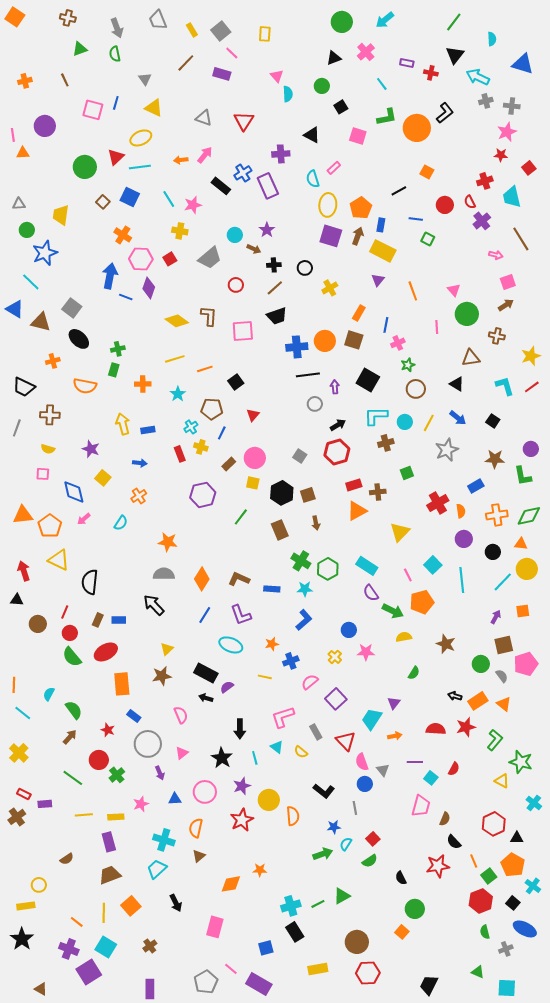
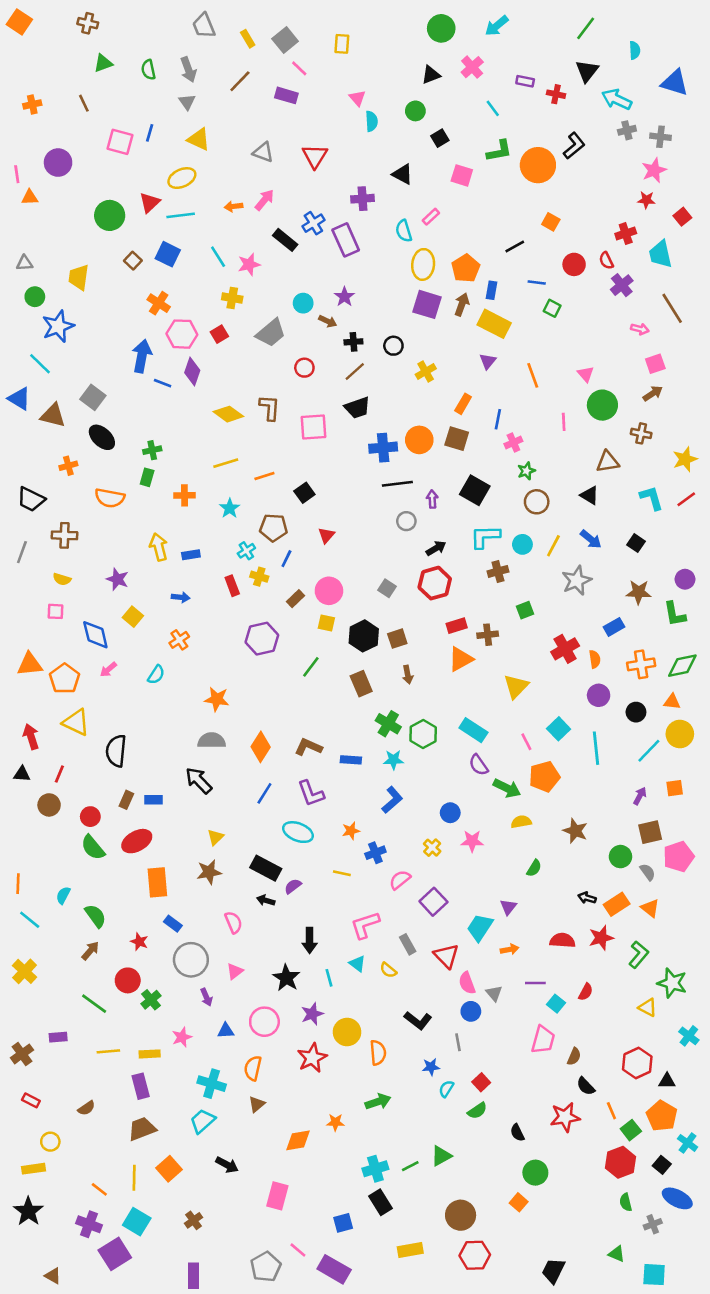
gray arrow: (117, 28) -> (188, 70), moved
red line: (65, 612) -> (59, 774), moved
red rectangle: (24, 794) -> (31, 1100), moved
green arrow: (323, 854) -> (378, 1102), moved
black arrow: (176, 903) -> (227, 1165), turned -36

